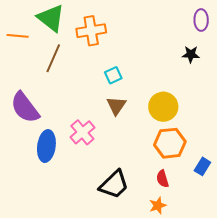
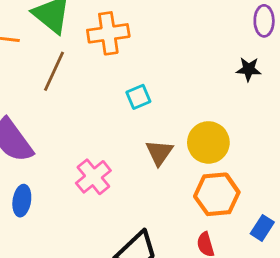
brown triangle: (116, 106) -> (159, 153), moved
blue ellipse: (46, 146) -> (22, 201), moved, size x0.7

